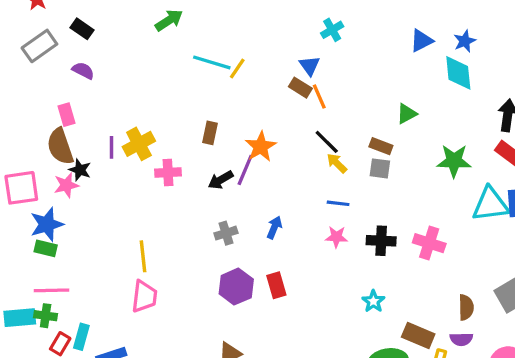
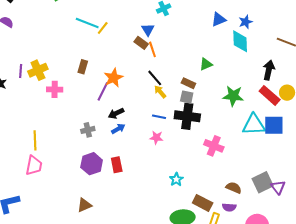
black arrow: (221, 180) -> (116, 113), moved
blue arrow: (274, 227) -> (118, 129), turned 32
black cross: (381, 241) -> (187, 116), moved, size x1.4
brown semicircle: (466, 307) -> (234, 188), turned -70

